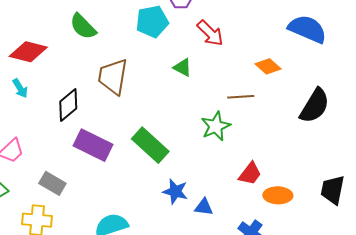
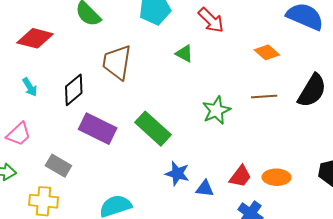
cyan arrow: (20, 88) -> (30, 87), moved
brown line: (241, 97) -> (264, 96), moved
red trapezoid: (250, 174) -> (240, 176), moved

